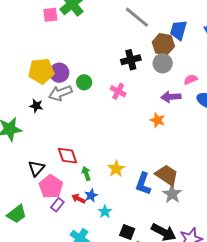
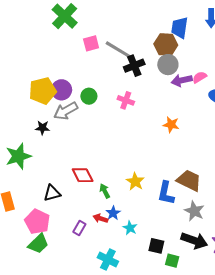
pink square: (50, 15) -> (91, 43), moved
gray line: (137, 17) -> (118, 50), moved
purple arrow: (171, 97) -> (182, 80), moved
black triangle: (36, 168) -> (52, 193), turned 42
pink pentagon: (51, 187) -> (37, 222), moved
gray star: (172, 194) -> (194, 211), moved

